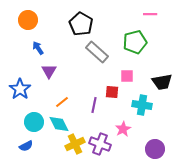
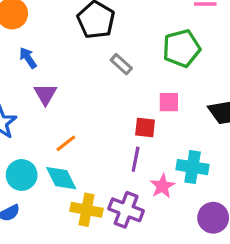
gray rectangle: (97, 52) -> (121, 64), size x0.6
purple line: (94, 105) -> (136, 159), moved
cyan cross: (142, 105) -> (193, 167), moved
yellow cross: (75, 144) -> (87, 210), turned 36

